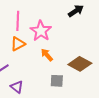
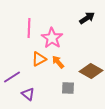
orange triangle: (18, 44) -> (39, 59), moved

